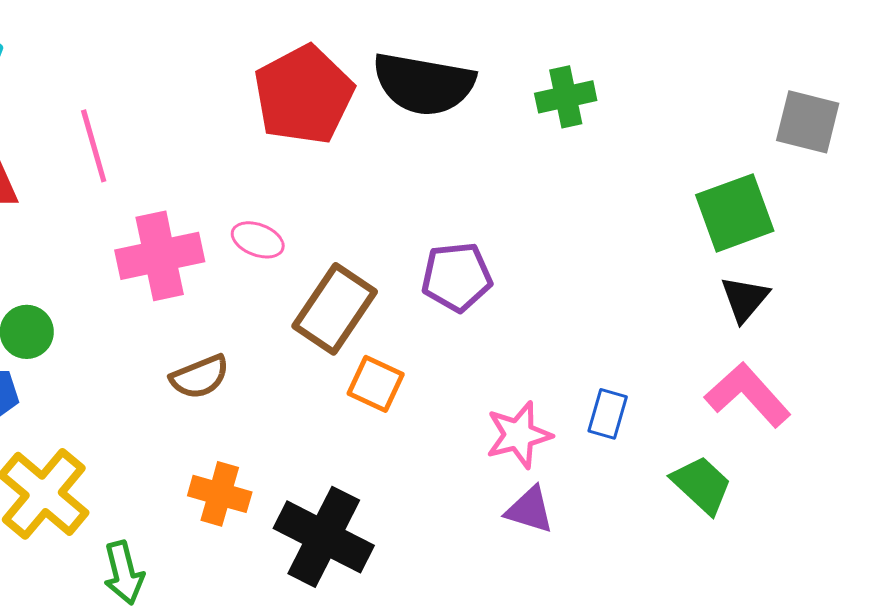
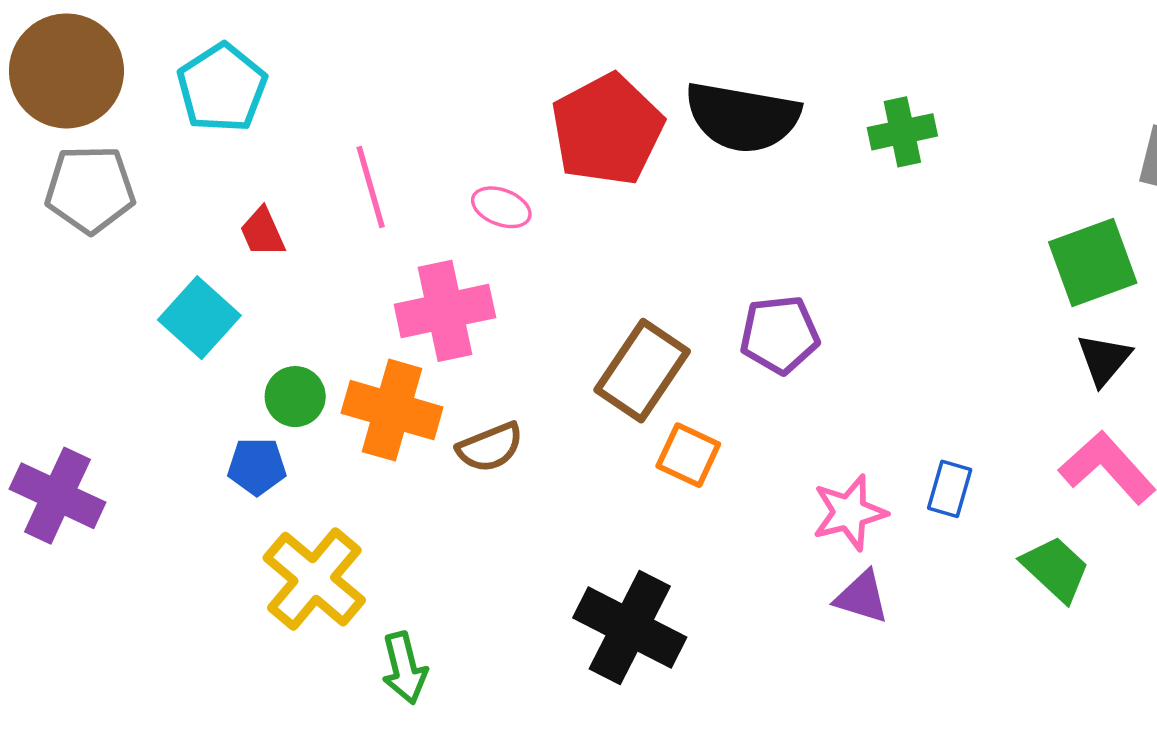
pink ellipse: (258, 240) -> (501, 207), moved
orange cross: (220, 494) -> (392, 410), moved, size x1.4

